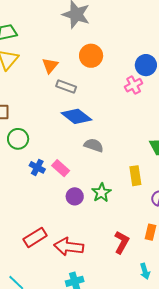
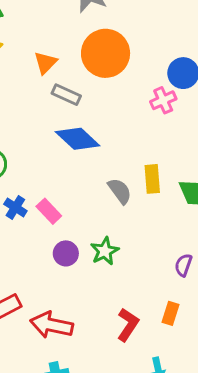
orange circle: (91, 56) -> (106, 53), size x1.4
gray semicircle: (94, 145) -> (120, 191), moved, turned 30
yellow rectangle: (135, 176) -> (152, 179), moved

